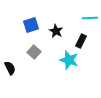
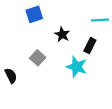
blue square: (31, 25) -> (34, 14), moved

